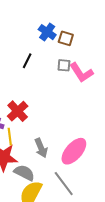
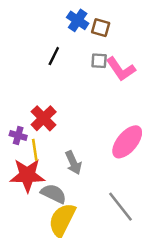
pink ellipse: (74, 151) -> (127, 142), moved
gray line: (64, 184) -> (120, 207), moved

